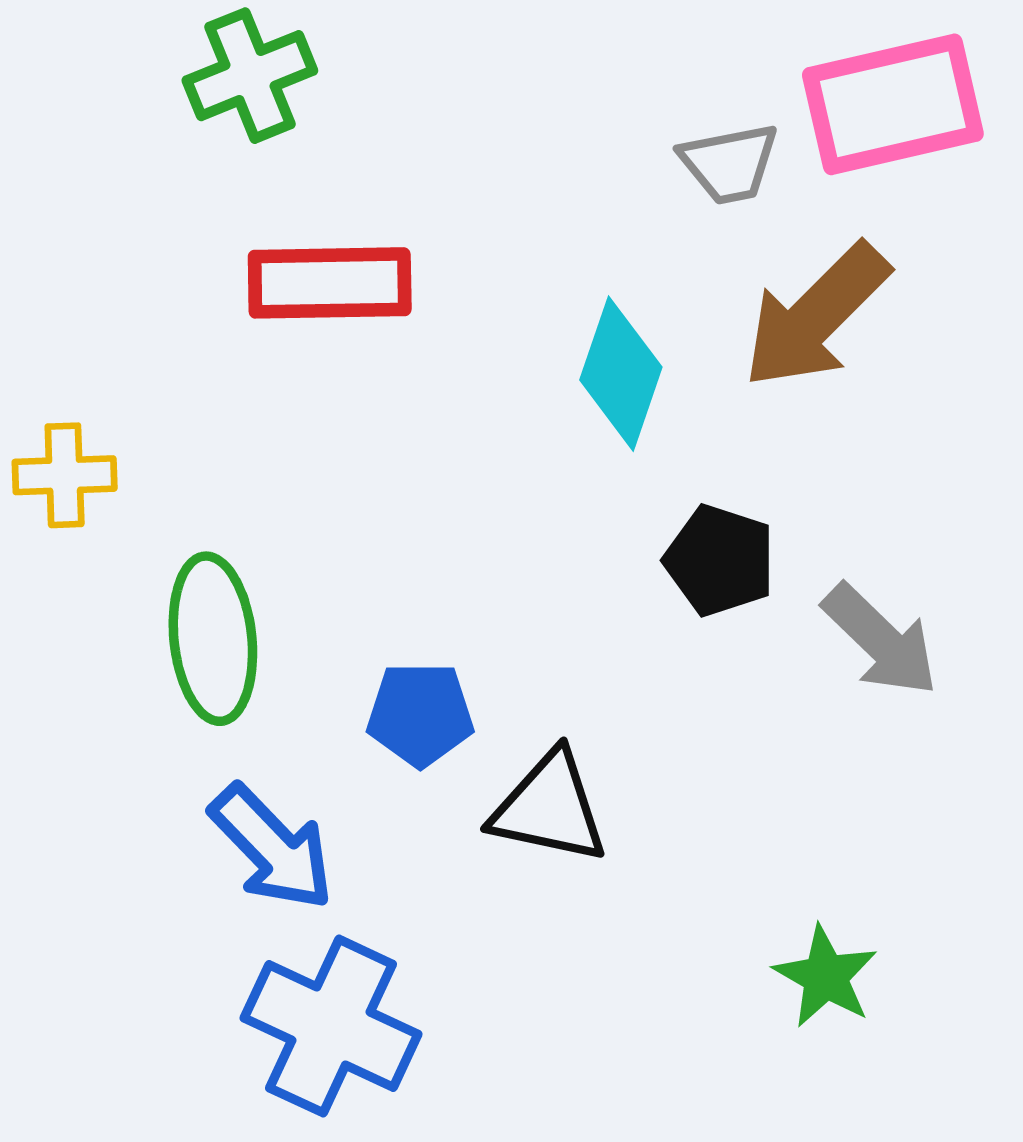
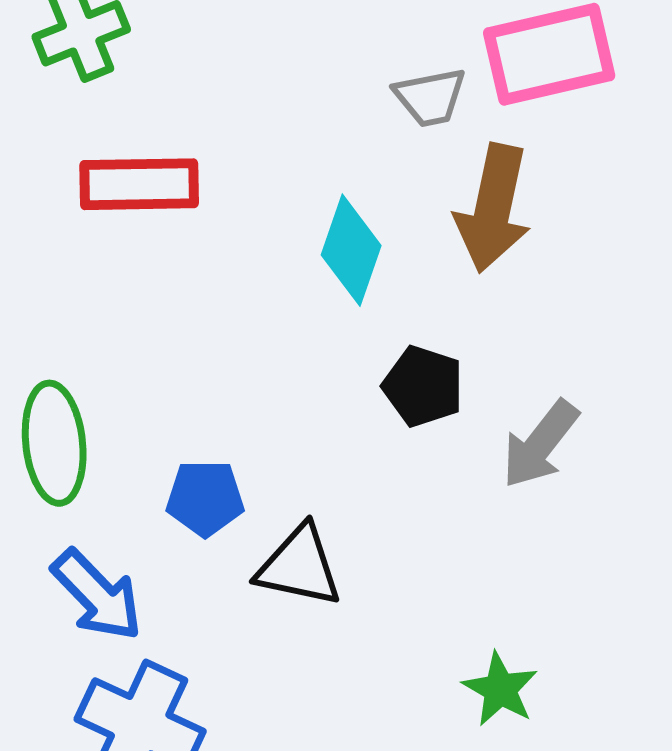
brown arrow: (816, 316) -> (493, 208), turned -33
gray arrow: (880, 640) -> (540, 444), turned 84

